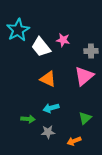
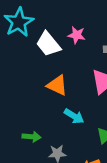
cyan arrow: (51, 108) -> (74, 116), moved, turned -133

